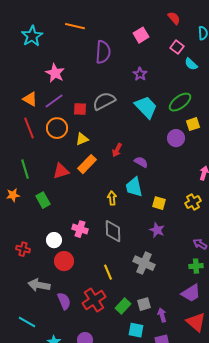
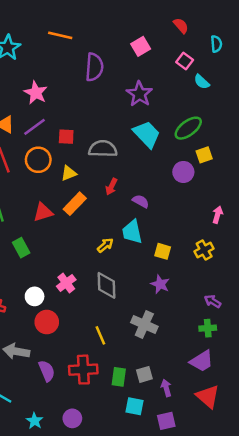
purple star: (140, 74) -> (139, 94), size x1.5
gray semicircle: (104, 101) -> (103, 149), moved, turned 30
yellow arrow: (112, 198) -> (105, 245), turned 56
pink cross: (80, 229) -> (66, 283), turned 35
red cross: (94, 300) -> (83, 370), turned 30
green rectangle: (123, 306) -> (119, 377), turned -35

